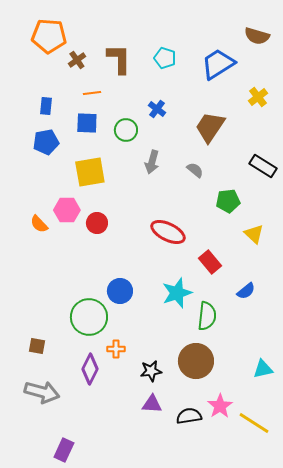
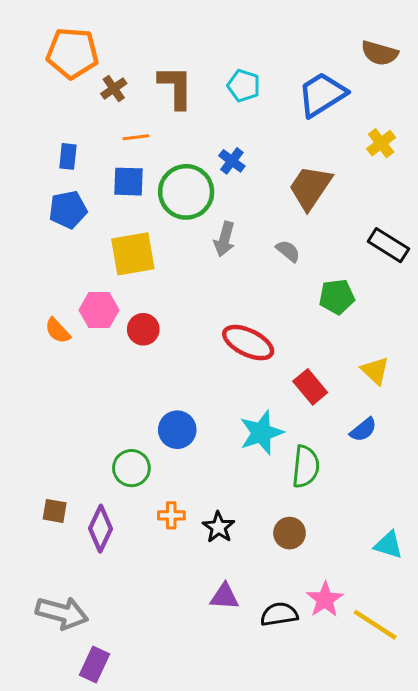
green circle: (126, 130) -> (186, 192), size x1.6
yellow triangle: (254, 234) -> (375, 371), moved
green circle: (89, 317) -> (131, 468), size x0.7
brown circle: (196, 361) -> (289, 533), size x0.6
purple diamond: (90, 369) -> (100, 529), moved
cyan triangle: (263, 369) -> (388, 545), turned 30
black star: (151, 371) -> (219, 527), moved, turned -30
gray arrow: (42, 392) -> (62, 613), moved

